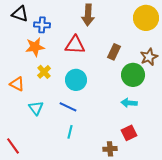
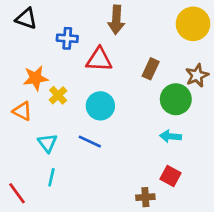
blue cross: (42, 25) -> (67, 38), moved
orange star: (35, 47) -> (36, 78), moved
cyan line: (70, 132) -> (51, 177), moved
red square: (129, 133) -> (171, 176), turned -35

